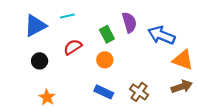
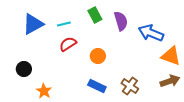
cyan line: (67, 16) -> (64, 24), moved
green rectangle: (107, 34) -> (95, 15), moved
black circle: (40, 61) -> (24, 69), moved

